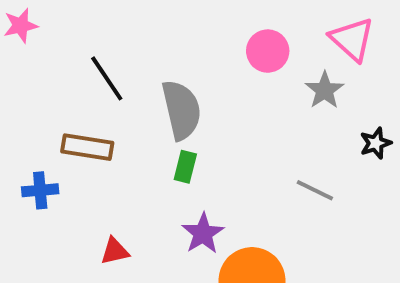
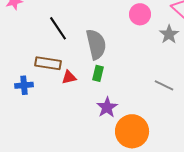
red triangle: (115, 251) -> (69, 77), moved

